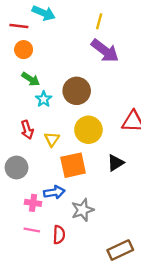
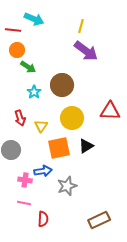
green arrow: (31, 79) -> (28, 67), moved
black triangle: (116, 163) -> (86, 146), moved
red semicircle: (59, 235) -> (43, 219), moved

